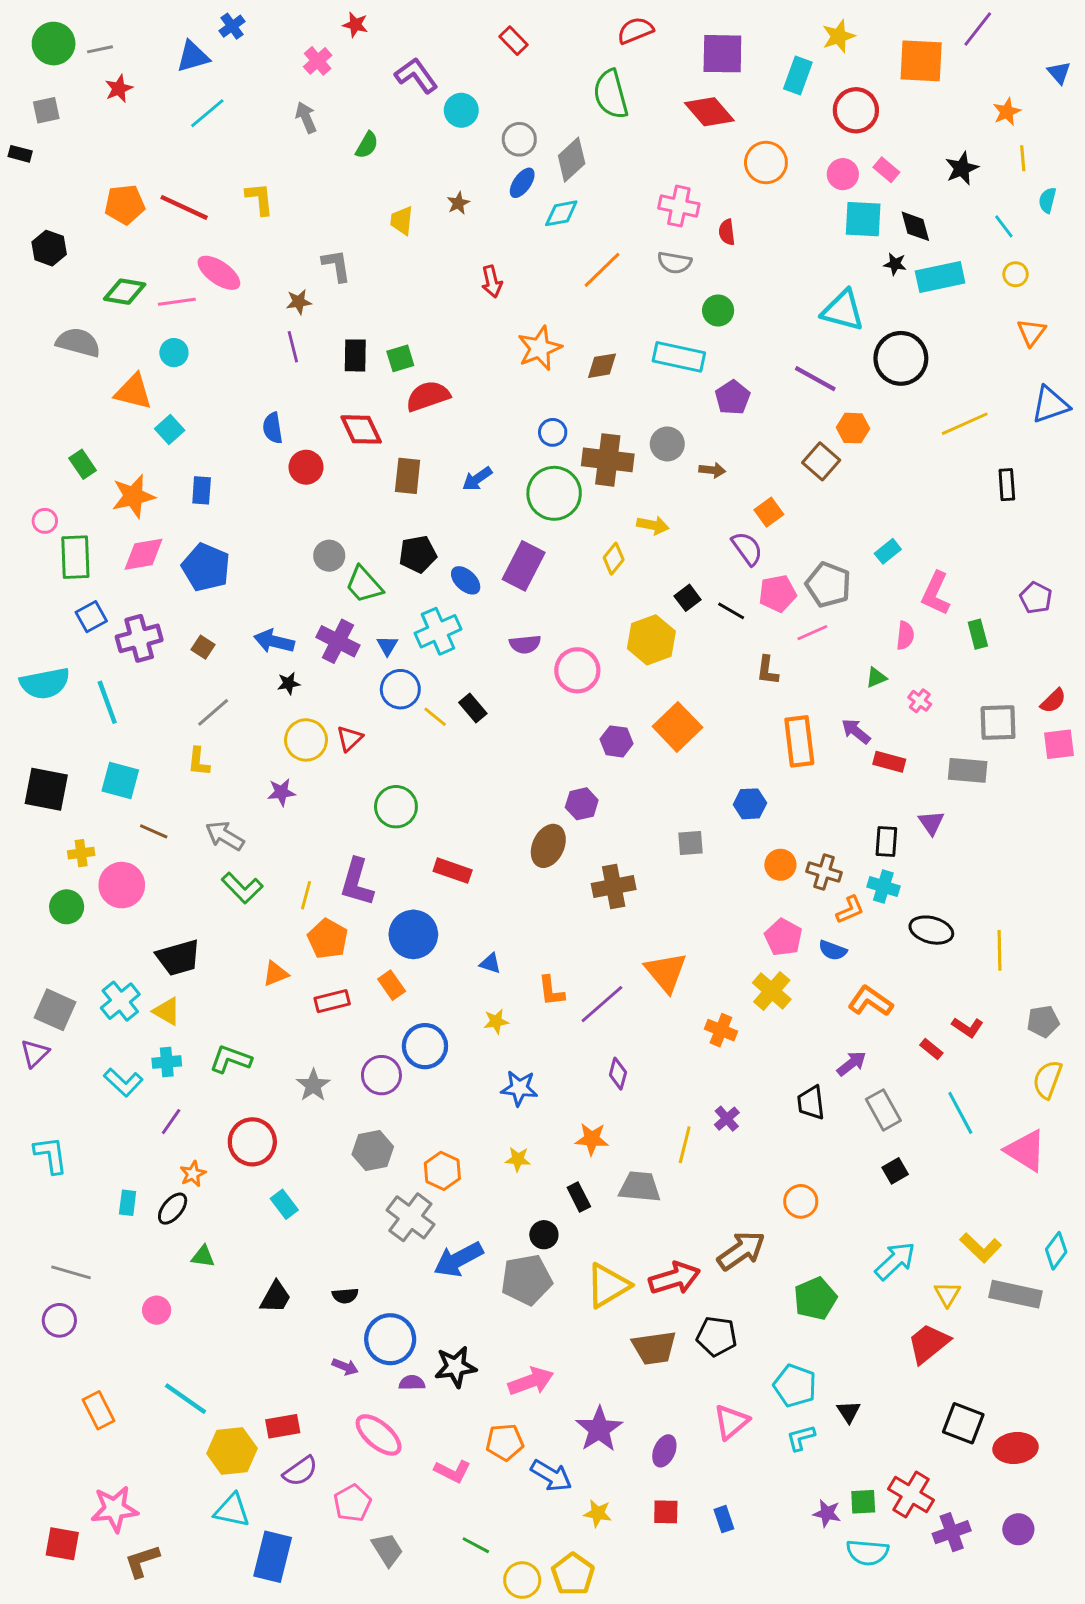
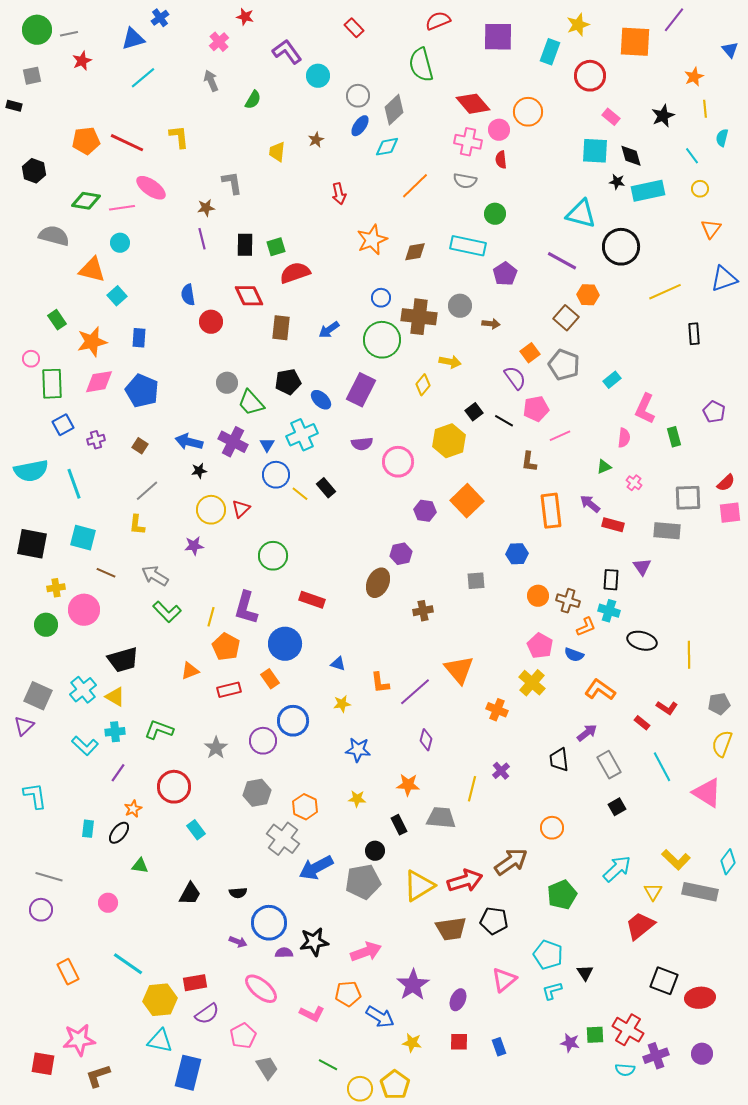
red diamond: (709, 112) -> (473, 104), moved
pink circle: (843, 174) -> (499, 130), moved
gray pentagon: (828, 585) -> (564, 365), moved
purple cross: (139, 638) -> (96, 440), size x0.6
brown cross: (614, 887) -> (423, 611), size x0.7
cyan semicircle: (868, 1552) -> (625, 1070), moved, size x0.7

